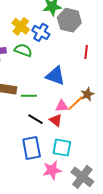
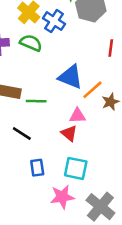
orange line: (76, 103) -> (92, 90), moved
black line: (35, 119) -> (22, 133), moved
blue rectangle: (32, 148) -> (37, 168), size x0.6

